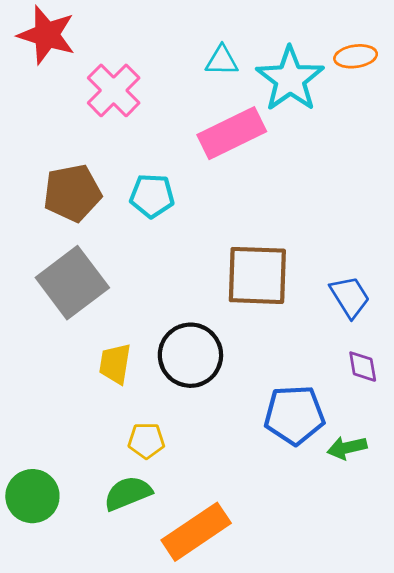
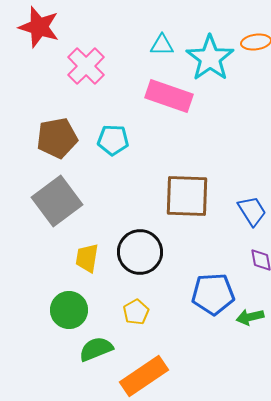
pink rectangle: (232, 133) -> (169, 96), turned 45
yellow pentagon: (146, 441) -> (136, 312), moved, turned -30
green circle: (32, 496) -> (69, 310), moved

